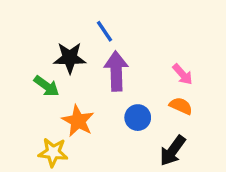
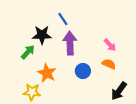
green arrow: (46, 86) -> (28, 52), turned -84
black arrow: (173, 151) -> (119, 91), moved

